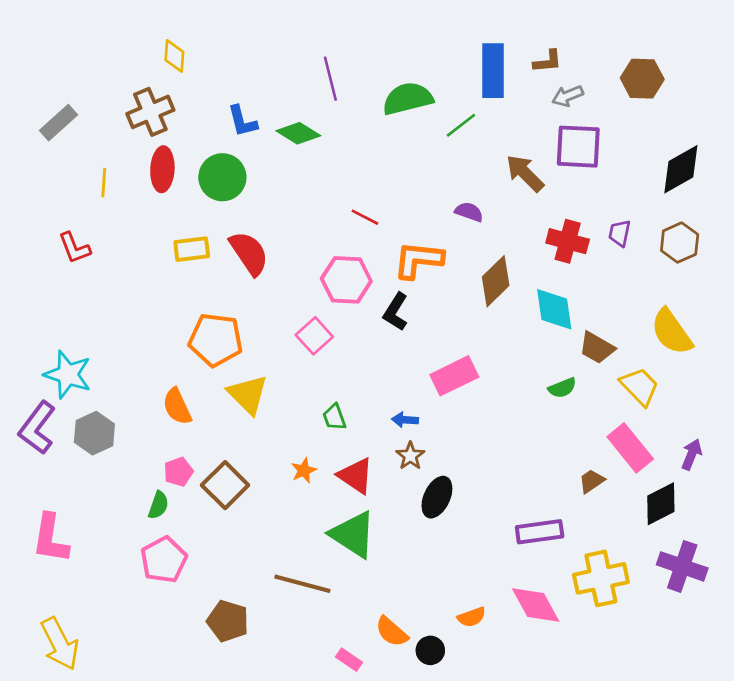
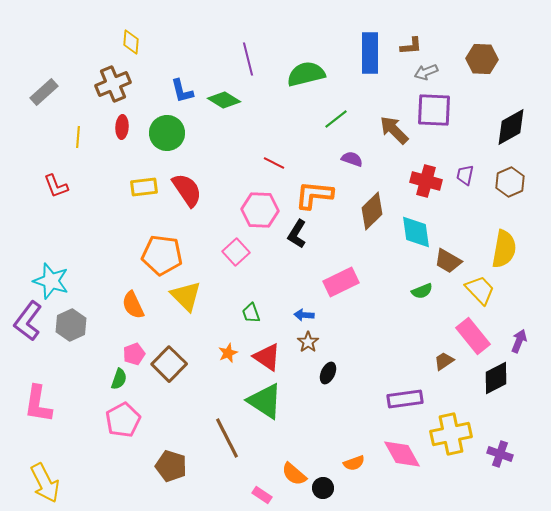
green line: (461, 125) -> (336, 119), moved
red ellipse: (162, 169) -> (122, 127), size x0.7
yellow semicircle: (672, 332) -> (504, 249), turned -135
black ellipse: (437, 497) -> (328, 373), size x0.7
purple cross: (682, 566) -> (500, 454), moved, size x0.7
brown line: (302, 584) -> (227, 438), turned 48

